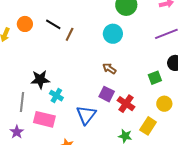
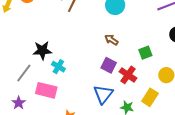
green square: (155, 78) -> (145, 53), moved
gray line: (22, 102) -> (24, 73), turned 30
blue triangle: (86, 115) -> (103, 94), moved

